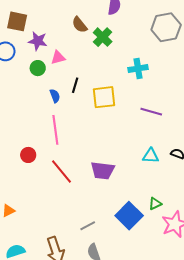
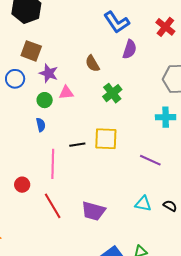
green cross: (103, 37) -> (112, 93), moved
cyan cross: (138, 69) -> (166, 117), moved
black line: (75, 85) -> (77, 145), moved, turned 56
blue semicircle: (55, 96) -> (41, 125), moved

